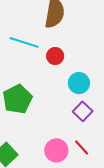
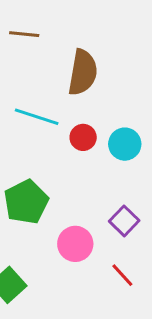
cyan circle: (79, 83) -> (125, 144), moved
pink circle: (56, 150) -> (75, 244), moved

